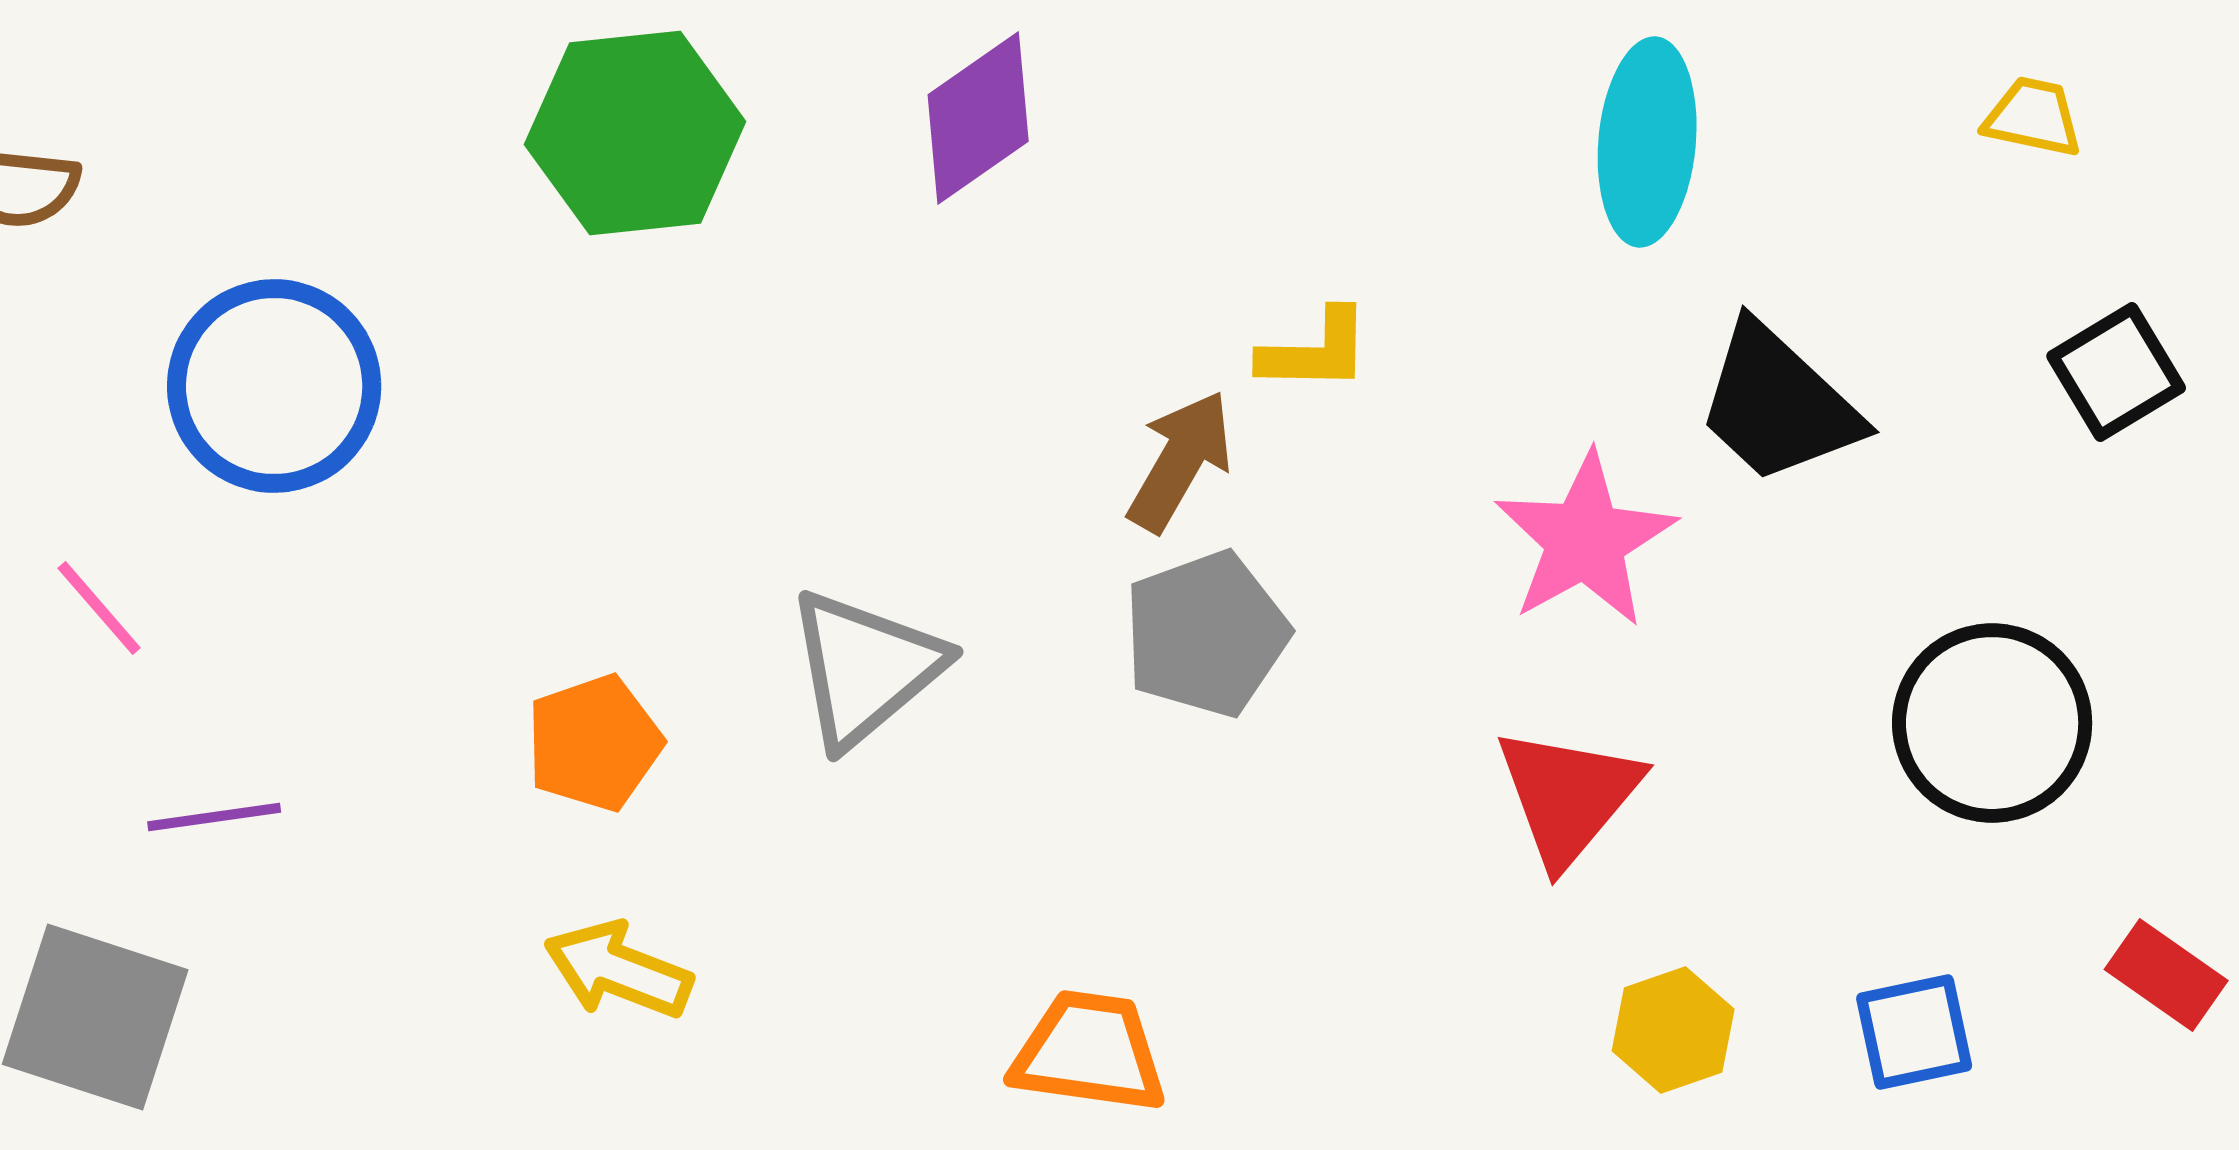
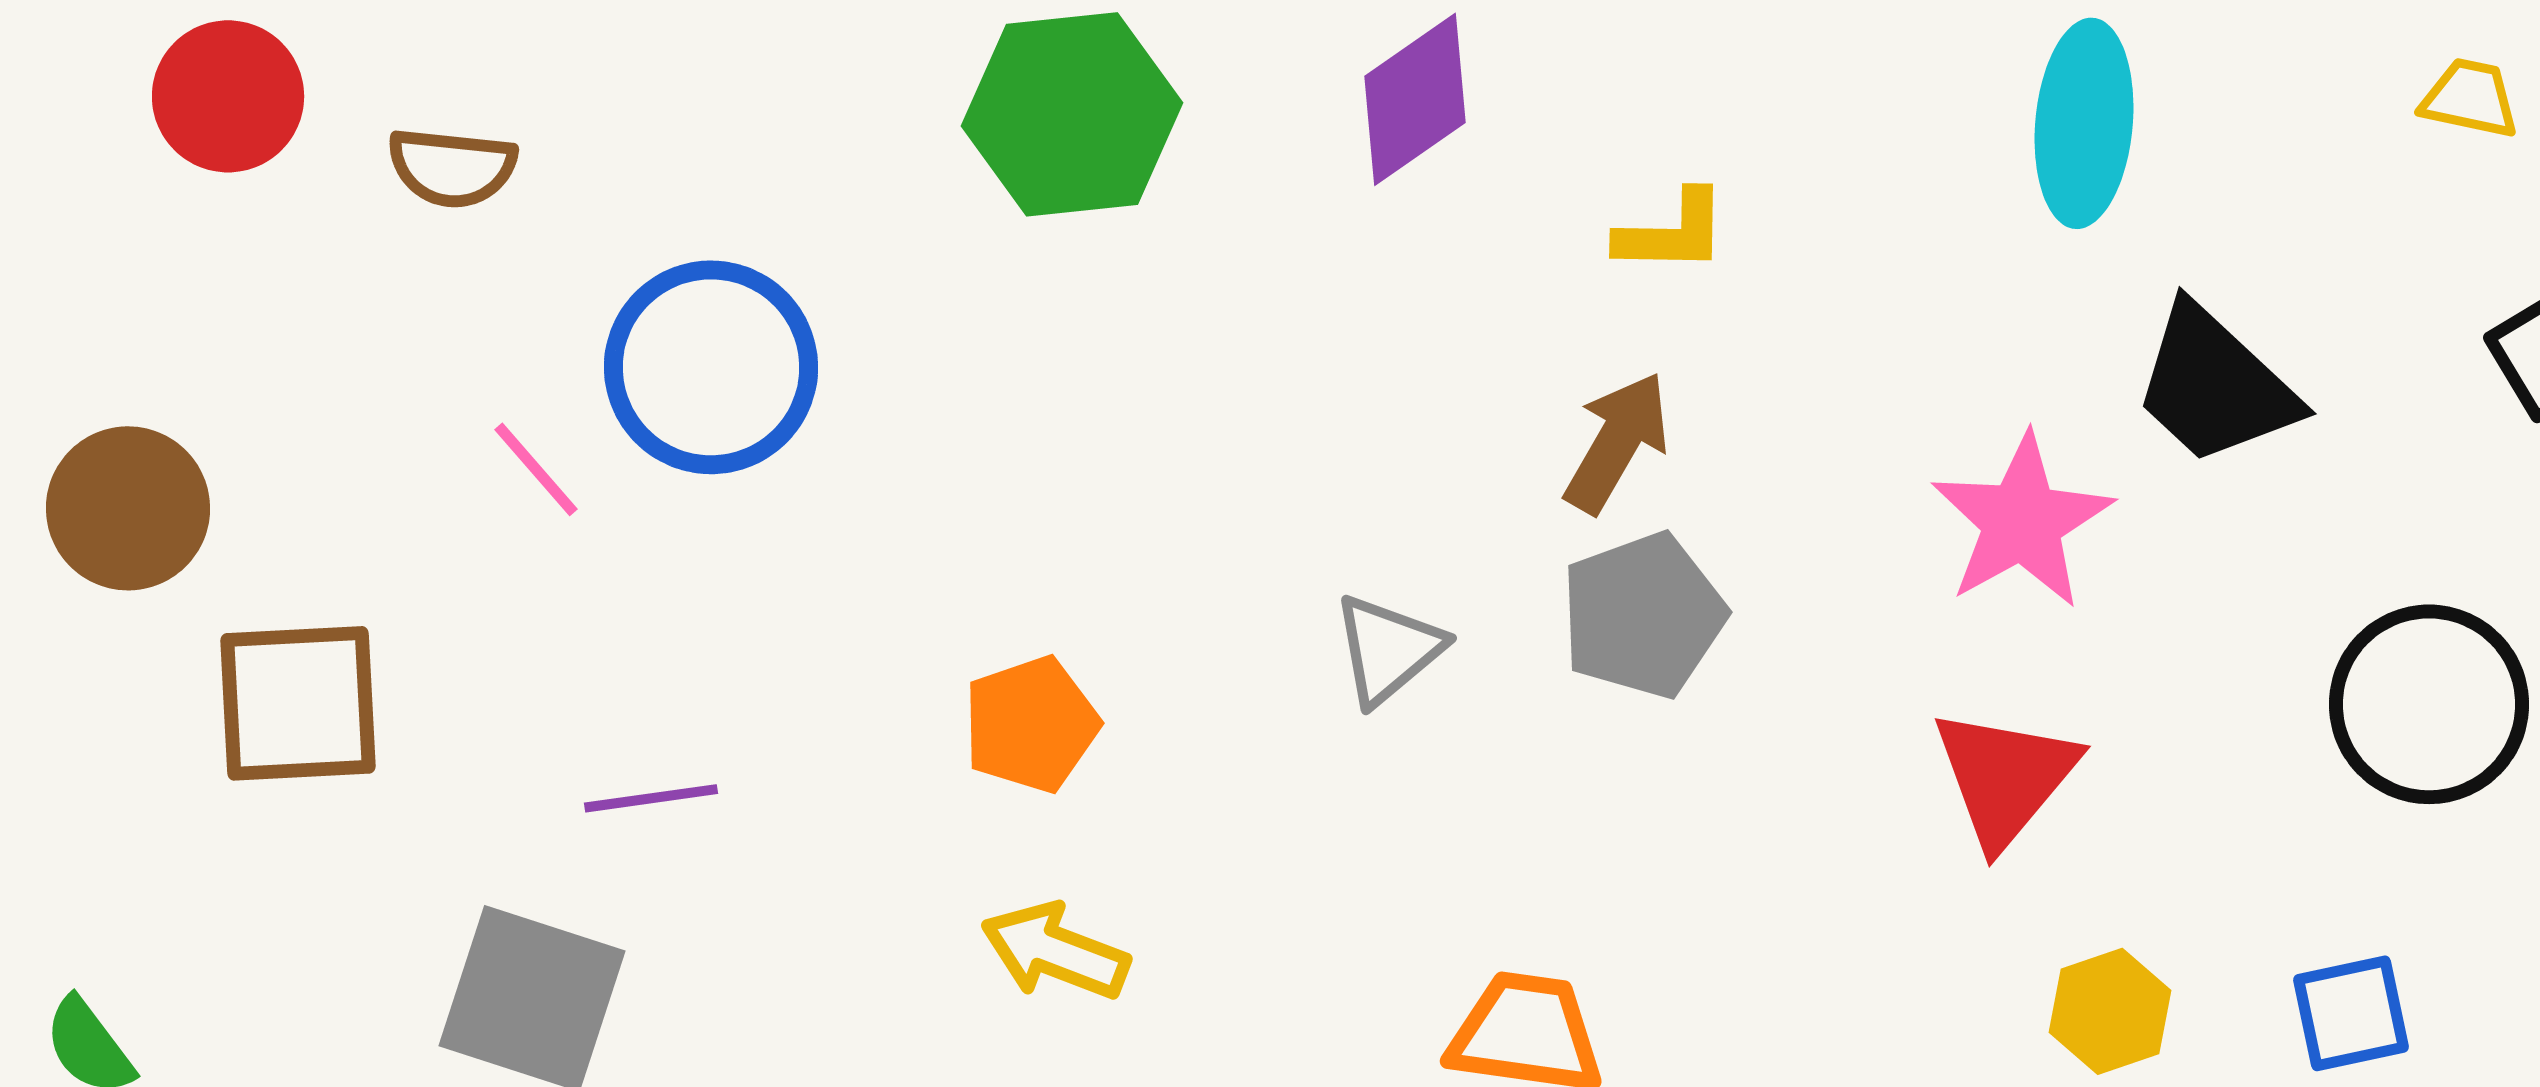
yellow L-shape: (1315, 351) -> (1672, 232), moved
pink line: (99, 608) -> (536, 469), moved
gray triangle: (865, 668) -> (1388, 649), moved, size x0.7

